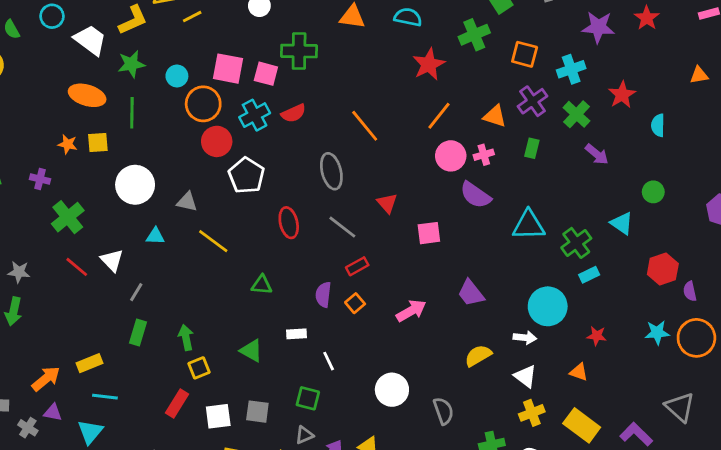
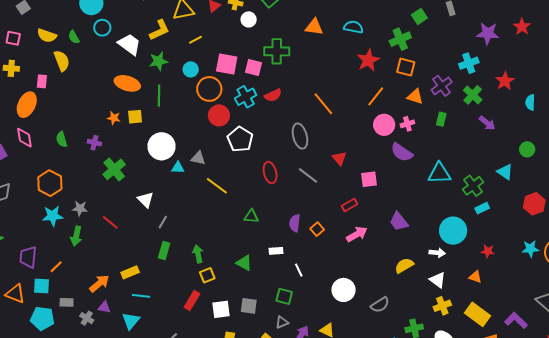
yellow line: (192, 17) -> (196, 40), moved
orange square: (525, 54) -> (406, 67), moved
cyan triangle: (155, 236) -> (178, 168), moved
red rectangle: (357, 266) -> (350, 205), moved
red line: (77, 267) -> (110, 222), moved
gray semicircle: (443, 411) -> (380, 305), turned 78

